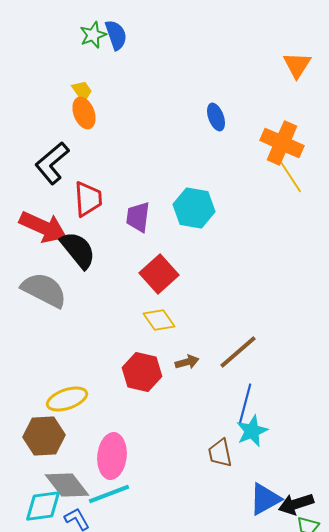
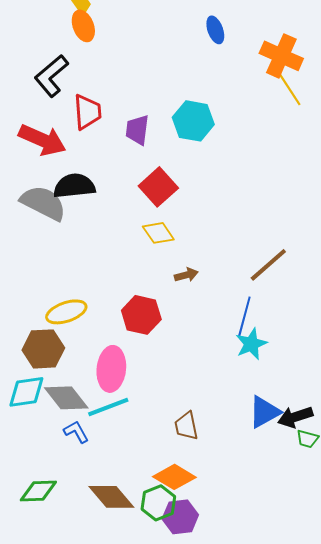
black semicircle: (78, 250) -> (74, 186), moved, turned -57
brown line: (238, 352) -> (268, 265), moved
red hexagon: (142, 372) -> (141, 315), moved
brown trapezoid: (220, 453) -> (186, 426), moved
cyan diamond: (43, 506) -> (26, 392), moved

